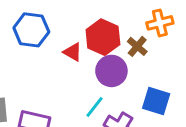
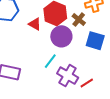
blue square: (156, 101) -> (95, 41), moved

